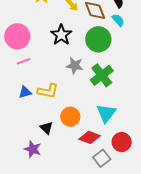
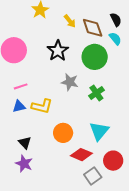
pink line: (24, 61) -> (21, 86), moved
green cross: (102, 75) -> (96, 93), size x0.7
black triangle: (46, 128) -> (25, 143), moved

